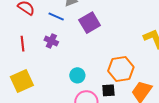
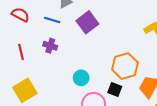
black square: (108, 90) -> (115, 89), turned 32

